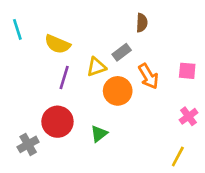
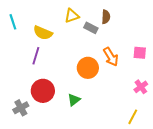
gray rectangle: (122, 52) -> (91, 28), moved, turned 64
yellow triangle: (96, 67) -> (72, 16), moved
purple line: (64, 78) -> (36, 56), moved

